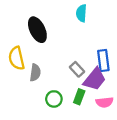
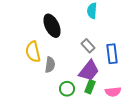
gray rectangle: (77, 69) -> (88, 46), moved
purple trapezoid: (95, 79) -> (89, 71), moved

